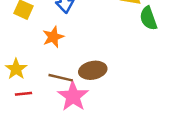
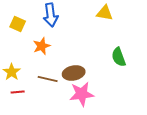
green semicircle: (148, 18) -> (119, 57), moved
pink star: (73, 96) -> (82, 94), moved, turned 30

